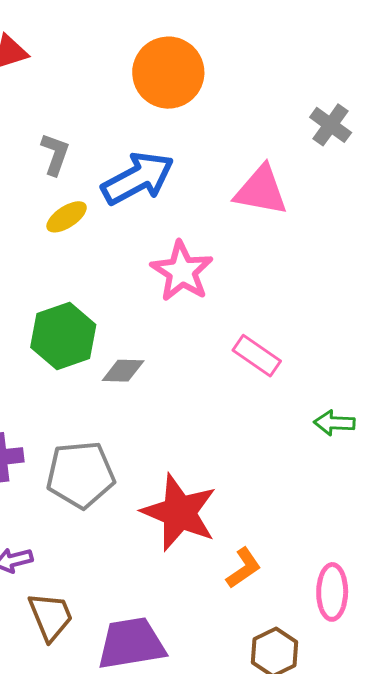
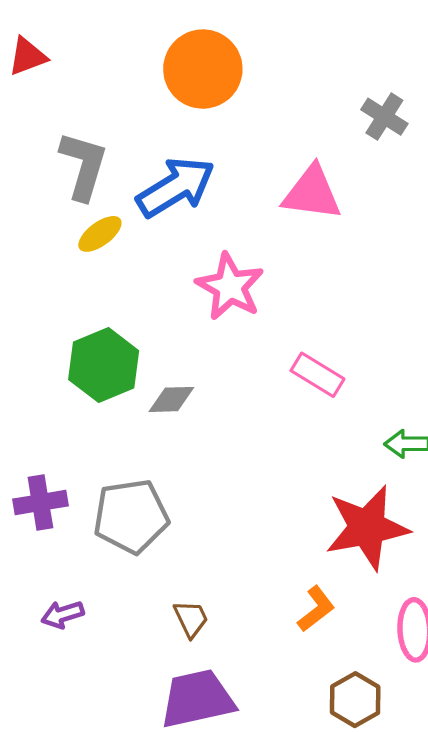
gray L-shape: (55, 154) -> (84, 166), size x1.5
red star: (179, 512) -> (367, 528), moved, turned -30
brown trapezoid: (51, 616) -> (191, 619), moved, size x0.7

